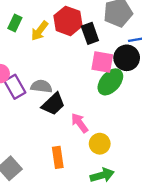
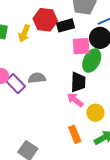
black rectangle: (90, 33) -> (65, 25), turned -72
black trapezoid: (53, 104) -> (78, 82), moved, turned -30
orange rectangle: (58, 157) -> (75, 134), moved

